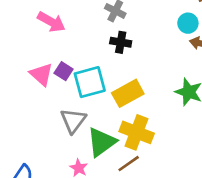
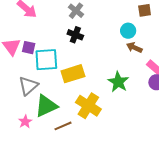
purple square: (64, 71) -> (29, 48), turned -32
yellow cross: (137, 132) -> (88, 106), moved

